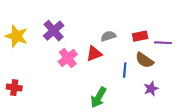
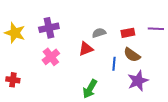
purple cross: (54, 31) -> (49, 28), turned 30
purple line: (163, 43) -> (156, 29), moved
pink cross: (68, 58) -> (51, 57), moved
purple star: (151, 89) -> (138, 81), size x1.5

